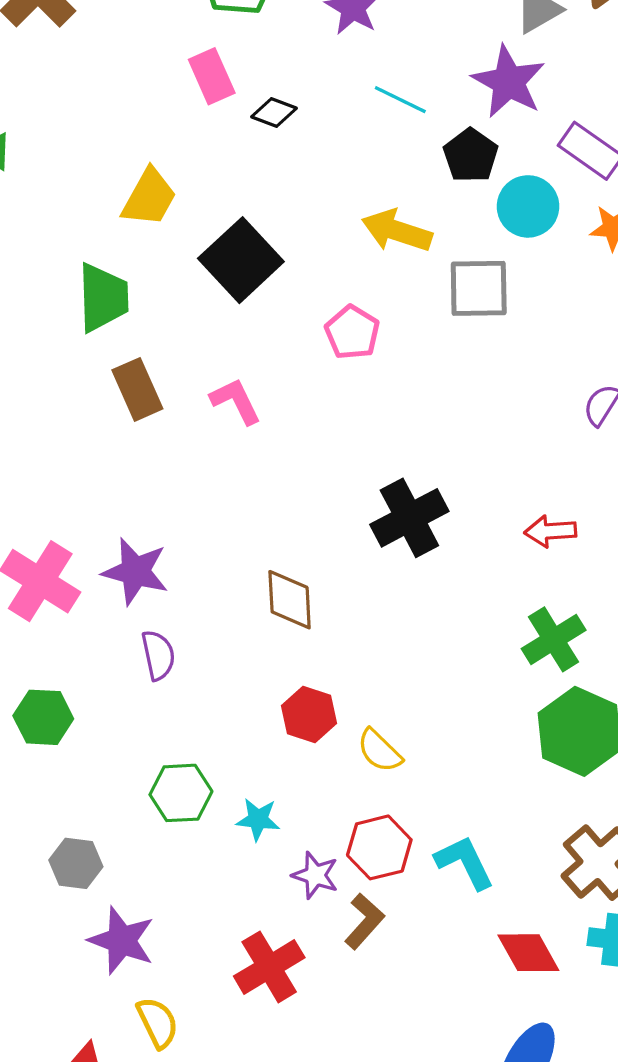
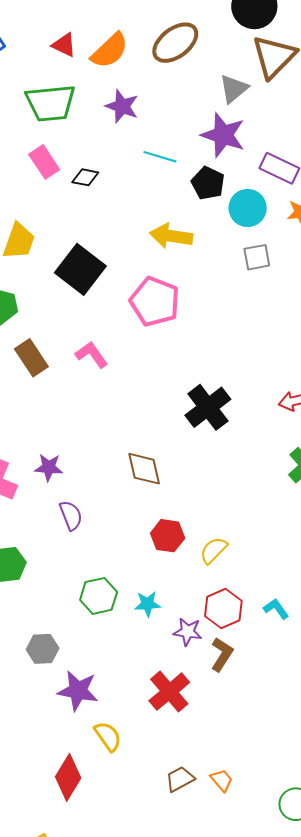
gray square: (479, 288) -> (257, 257), moved, size x0.7
pink pentagon: (352, 332) -> (155, 302), size x1.5
purple star: (135, 571) -> (49, 467), size x0.7
yellow semicircle: (379, 751) -> (214, 550), turned 100
cyan L-shape: (465, 862) -> (276, 609), size x0.7

